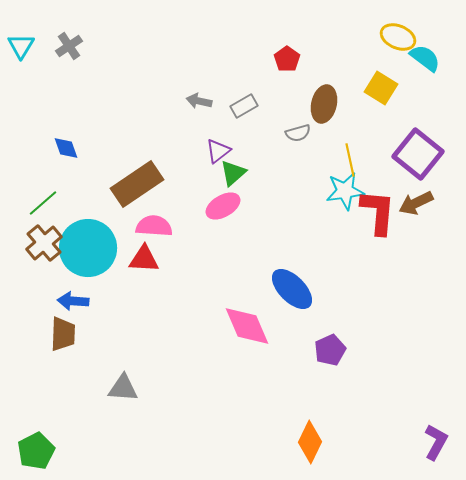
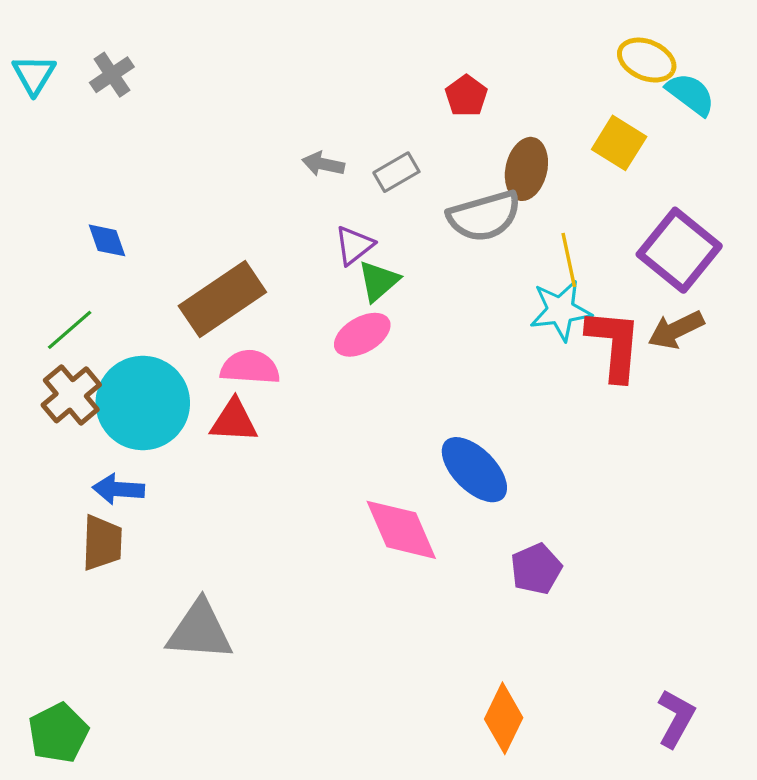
gray semicircle: (298, 133) -> (484, 216), size x1.8
gray triangle: (123, 388) -> (200, 631), size x1.4
purple L-shape: (436, 442) -> (676, 718), moved

